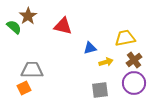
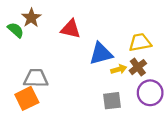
blue triangle: (90, 48) -> (101, 54), size x1.6
brown cross: (134, 60) -> (138, 67), moved
orange square: (24, 88) -> (27, 98), size x1.5

